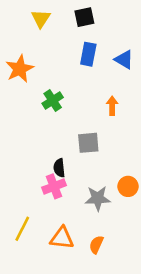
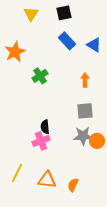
blue rectangle: (88, 54) -> (67, 41), turned -54
gray square: (88, 143) -> (85, 111), moved
gray star: (98, 198) -> (83, 136), moved

